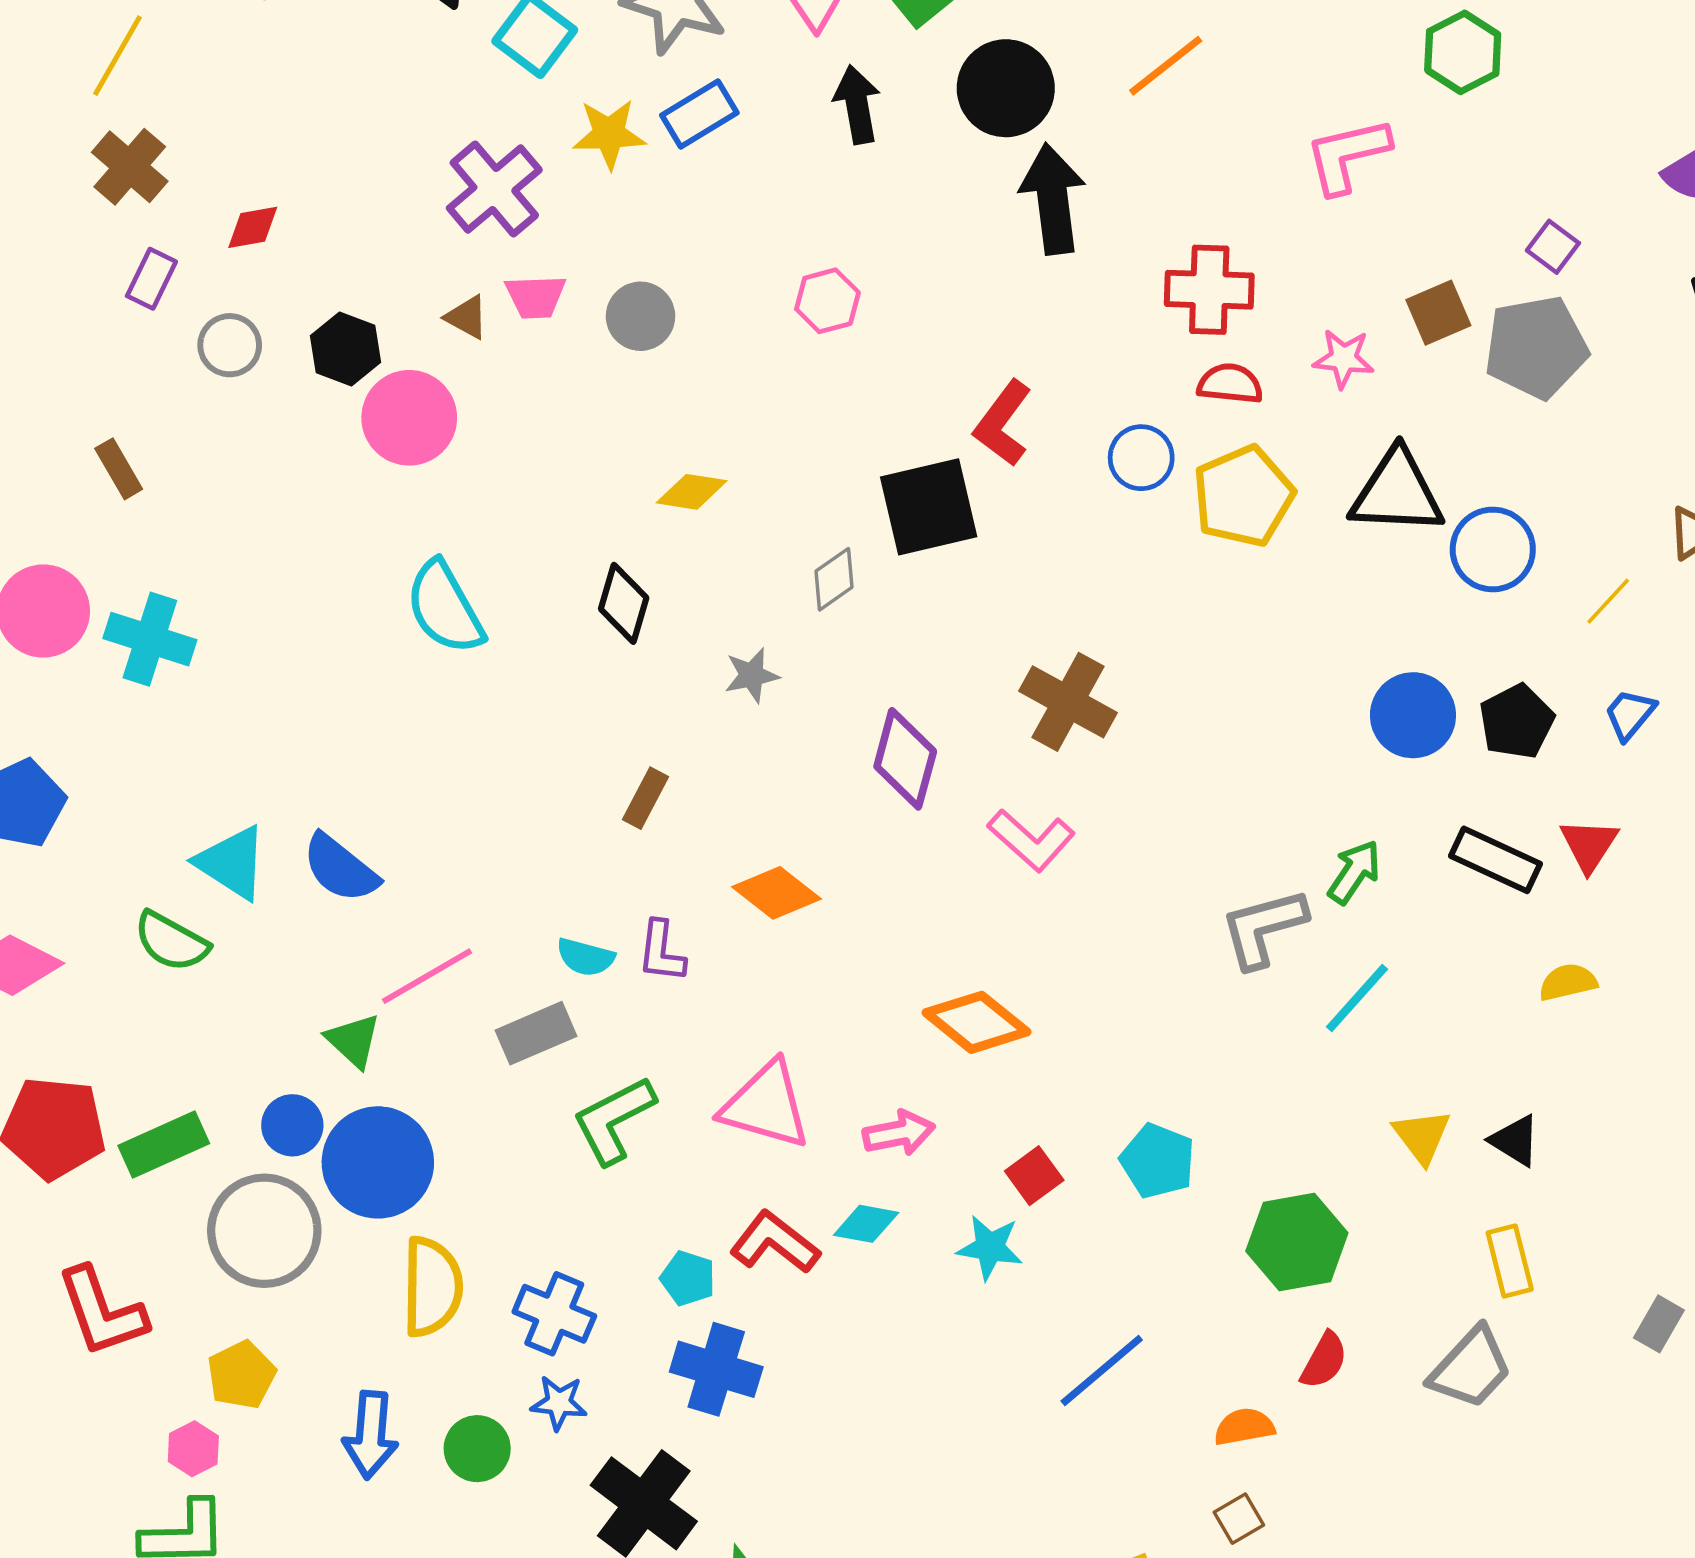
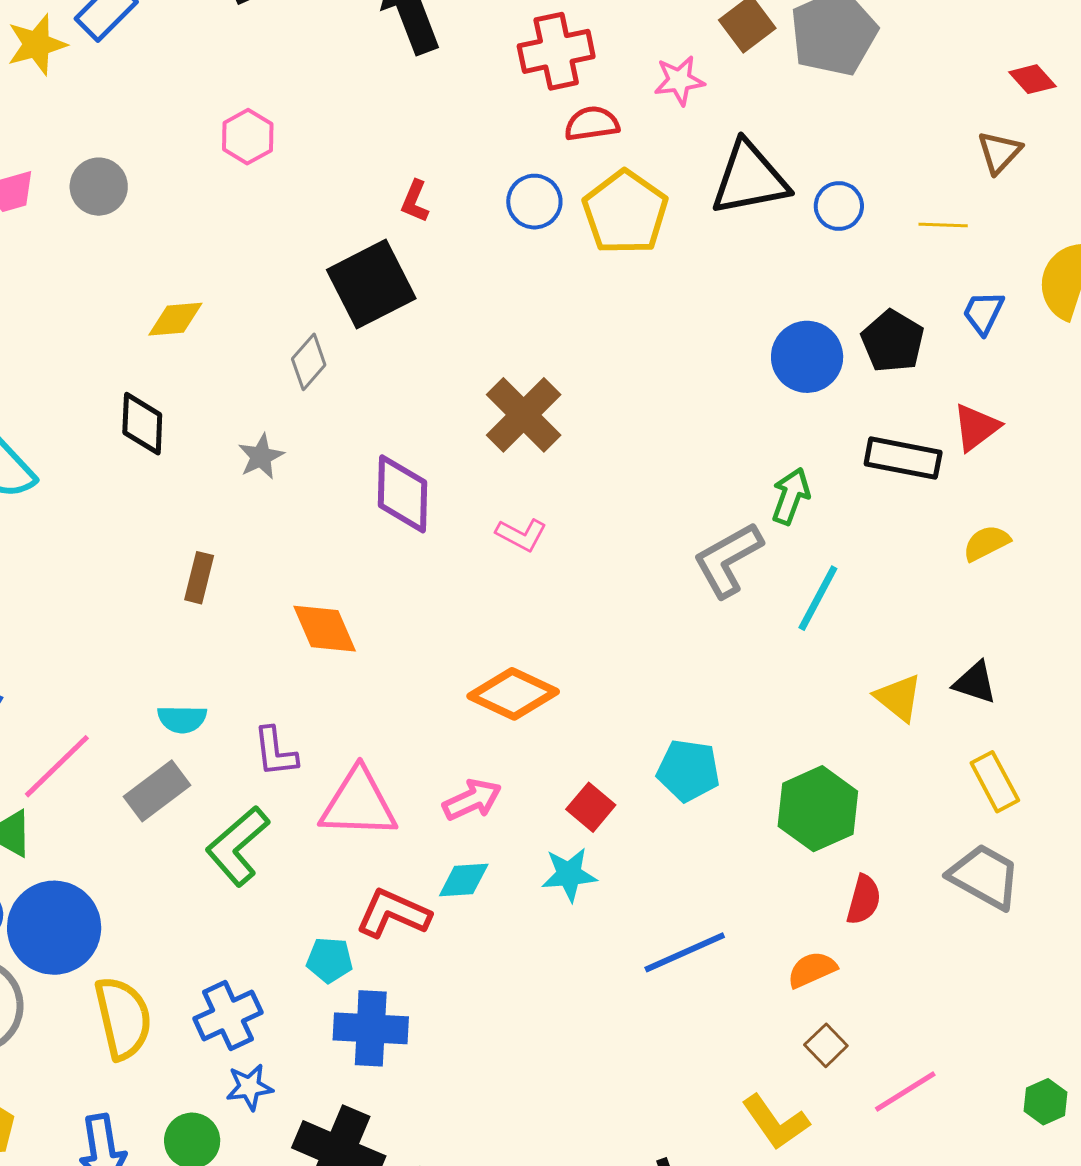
red L-shape: (1003, 423) -> (415, 201), size x0.6
blue circle: (1493, 549) -> (839, 206), size x0.7
yellow line: (1608, 601) -> (943, 225), turned 63
brown cross: (1068, 702) -> (524, 415), turned 30
pink L-shape: (1031, 840) -> (521, 535), size x0.7
red triangle: (1589, 845) -> (976, 427), turned 34
orange diamond: (777, 893) -> (325, 629), turned 42
purple L-shape: (661, 952) -> (275, 752), moved
blue cross: (554, 1314) -> (228, 1016), turned -34
gray trapezoid: (1471, 1368) -> (985, 876), turned -90
blue line: (1102, 1371) -> (685, 952), turned 30

